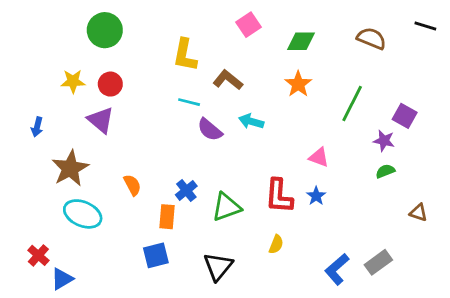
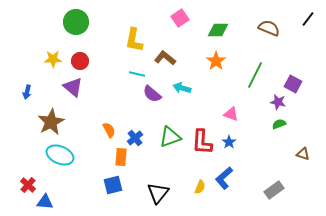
black line: (425, 26) -> (308, 19), turned -70
orange semicircle: (132, 185) -> (109, 130), moved
green triangle: (226, 207) -> (170, 137), moved
yellow semicircle: (276, 244) -> (200, 187), moved
blue L-shape: (337, 269) -> (224, 178), moved
blue triangle: (62, 279) -> (45, 202), turned 36

